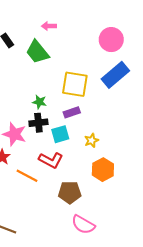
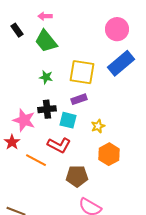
pink arrow: (49, 26) -> (45, 16), moved
green star: (39, 102) -> (46, 77), moved
cyan square: (60, 134) -> (68, 120), turned 30

